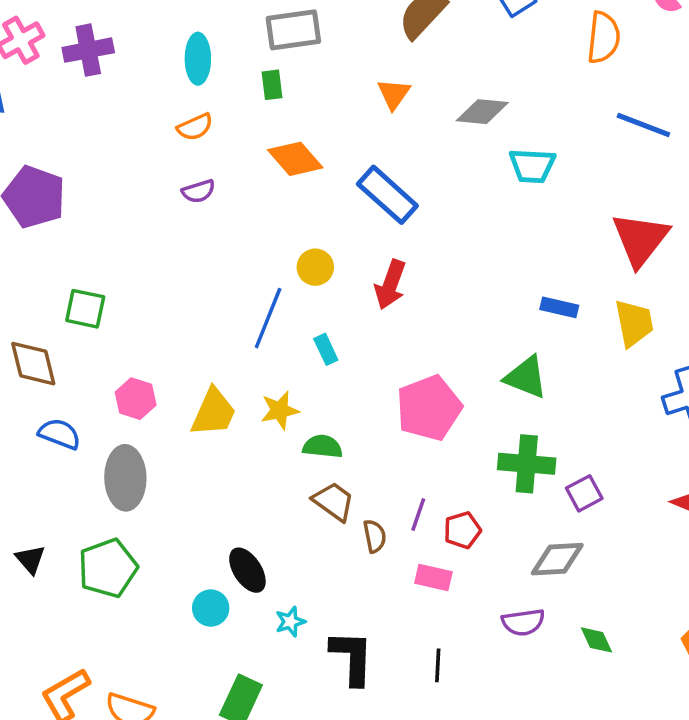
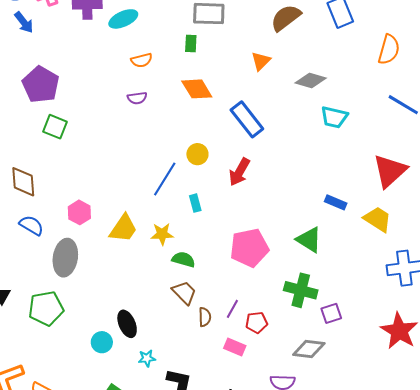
cyan ellipse: (198, 59) -> (123, 19), moved, turned 56
green square: (85, 309) -> (55, 127), moved
yellow trapezoid: (634, 323) -> (378, 219), turned -56

